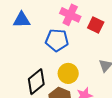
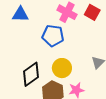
red square: (96, 25) -> (92, 12), moved

